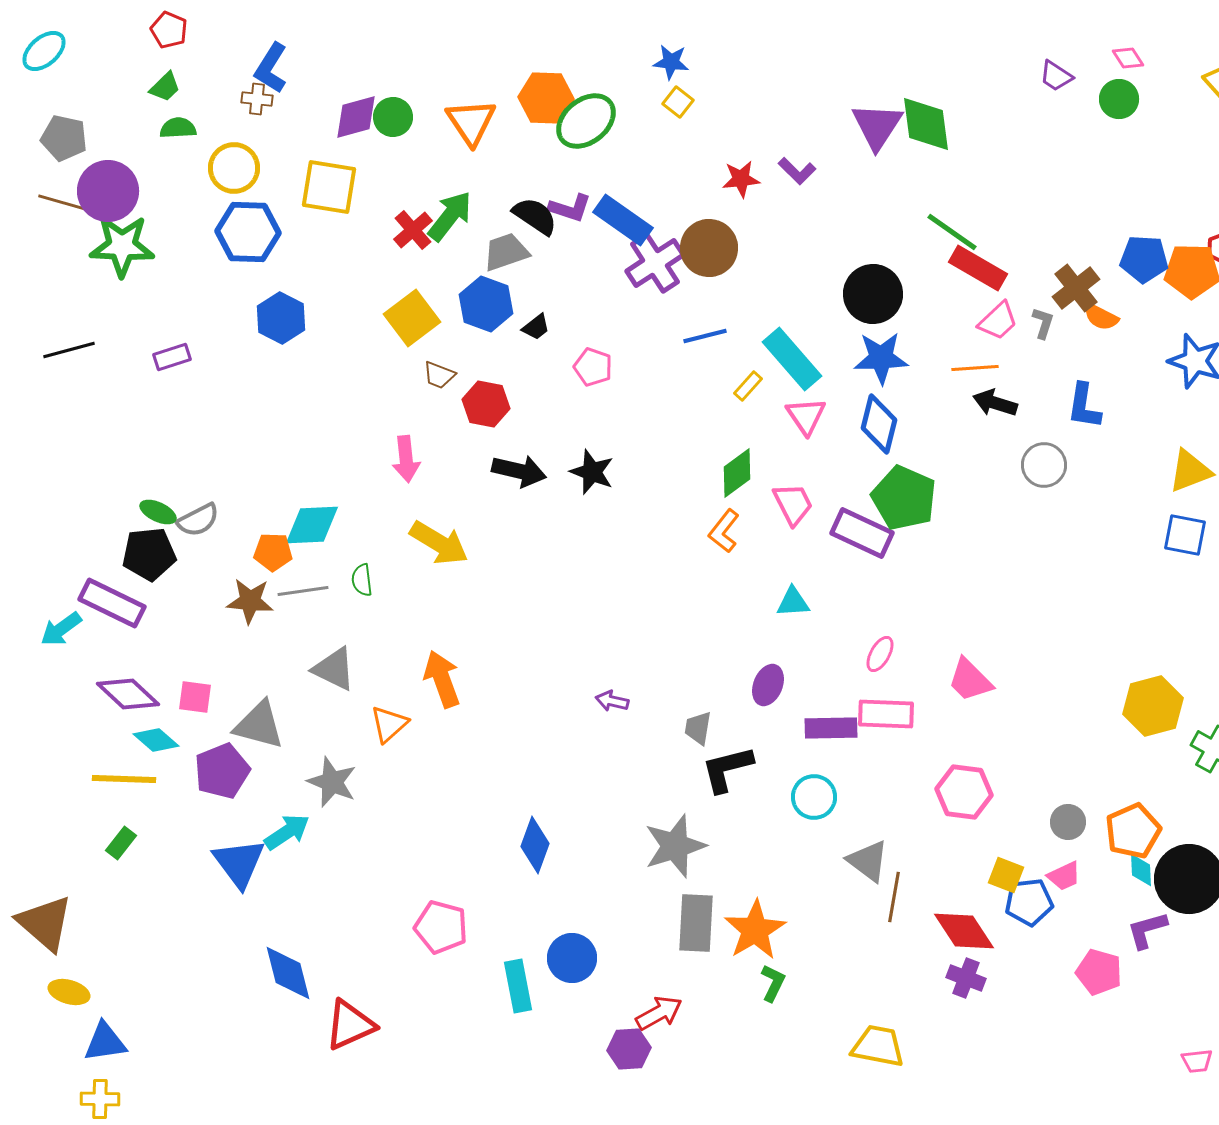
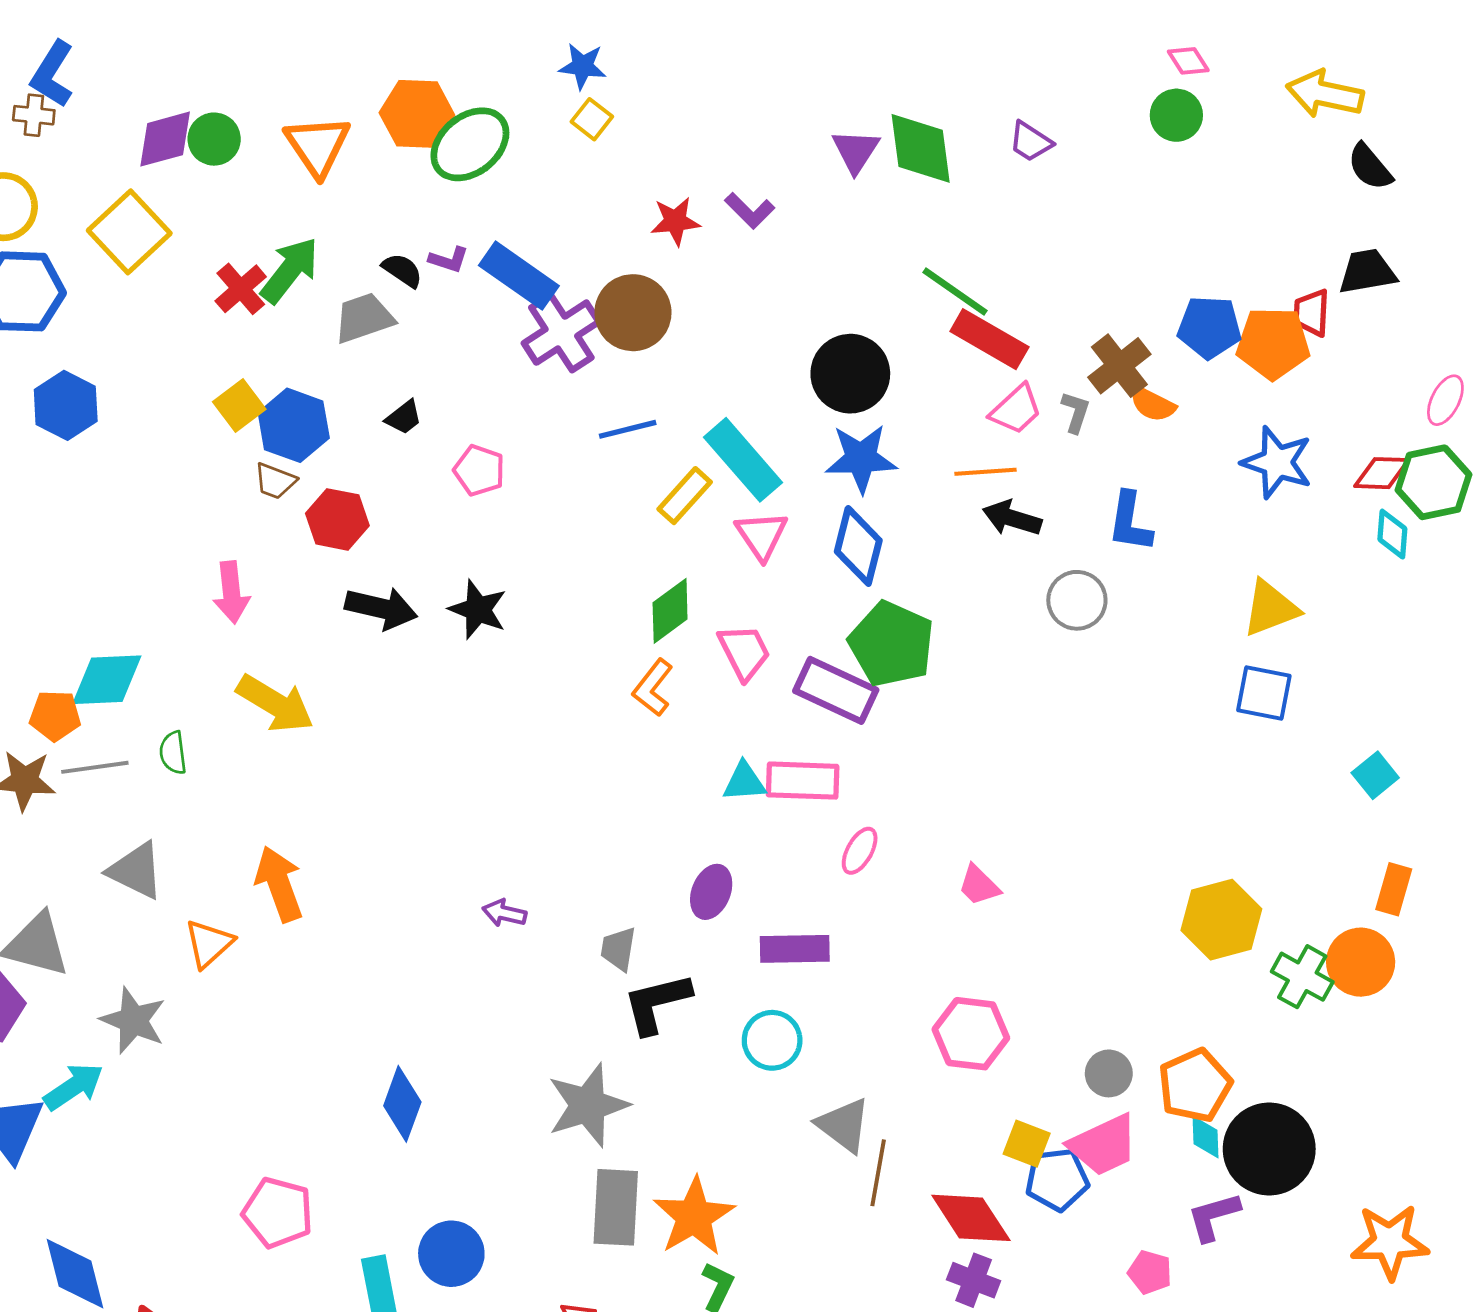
purple trapezoid: (1056, 76) -> (1031, 142), moved
purple triangle: (877, 126) -> (856, 151), size x0.7
yellow square: (329, 187) -> (129, 232), turned 38
purple L-shape: (570, 208) -> (449, 260), size x0.7
black semicircle: (535, 216) -> (402, 270), size x0.7
blue hexagon: (486, 304) -> (294, 425), moved
yellow square: (412, 318) -> (239, 405), size x0.7
yellow rectangle: (748, 386) -> (685, 496), size x1.4
pink trapezoid: (970, 680) -> (979, 885), size x0.7
pink rectangle: (886, 714) -> (803, 781), moved
pink trapezoid: (1064, 876) -> (1103, 1145), size x1.6
pink pentagon: (1099, 972) -> (1150, 1272), size x0.7

